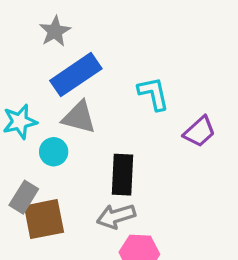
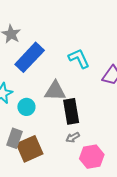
gray triangle: (79, 117) -> (55, 91), moved
gray arrow: (116, 216) -> (73, 137), size x0.6

